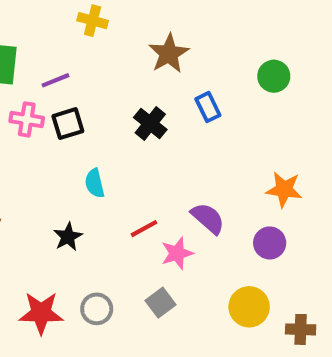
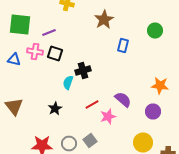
blue rectangle: (208, 107) -> (123, 46), turned 40
black square: (68, 124) -> (55, 54), turned 35
black cross: (150, 124) -> (83, 70), moved, turned 35
cyan semicircle: (95, 183) -> (68, 82), turned 32
gray square: (161, 303) -> (90, 140), moved

